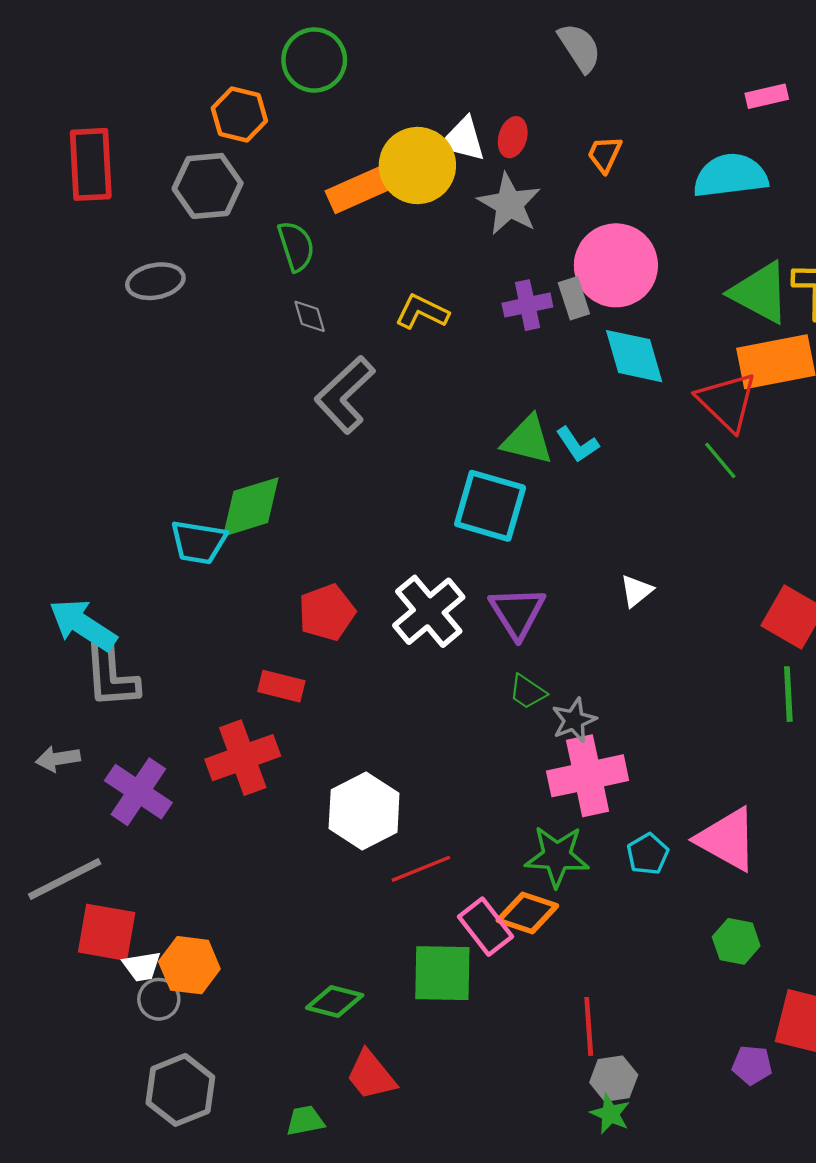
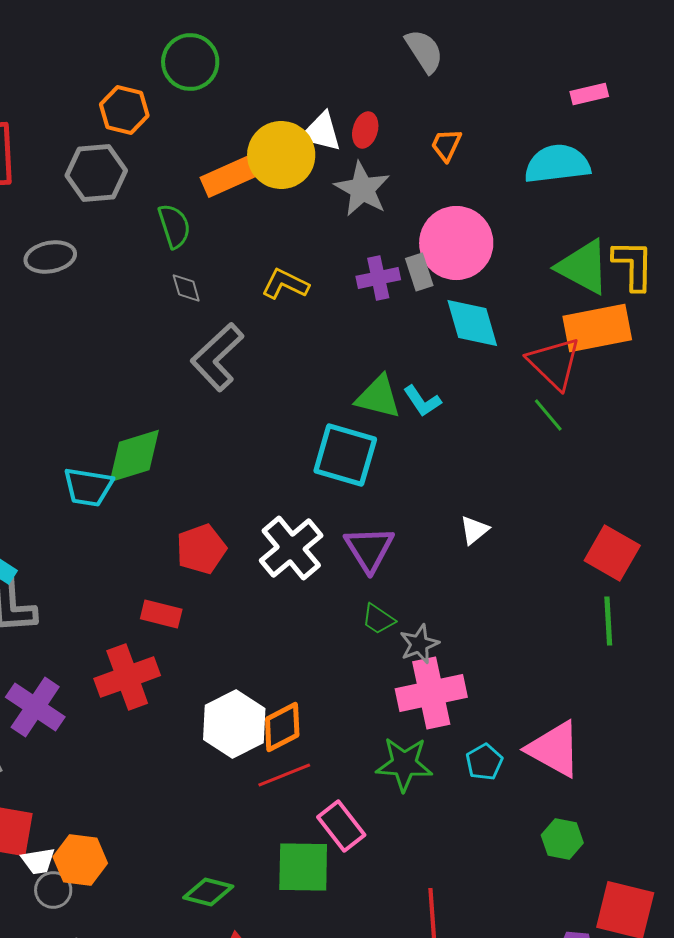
orange diamond: (527, 913) -> (282, 727), moved, turned -46

